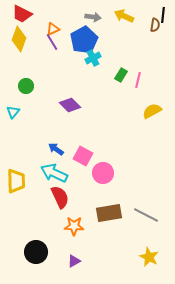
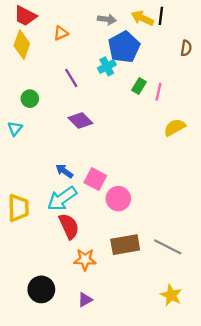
black line: (163, 15) -> (161, 16), moved
brown semicircle: (155, 25) -> (186, 48), moved
blue pentagon: (84, 40) -> (124, 47), moved
purple line: (52, 42) -> (71, 78), moved
cyan arrow: (54, 173) -> (62, 199), turned -60

